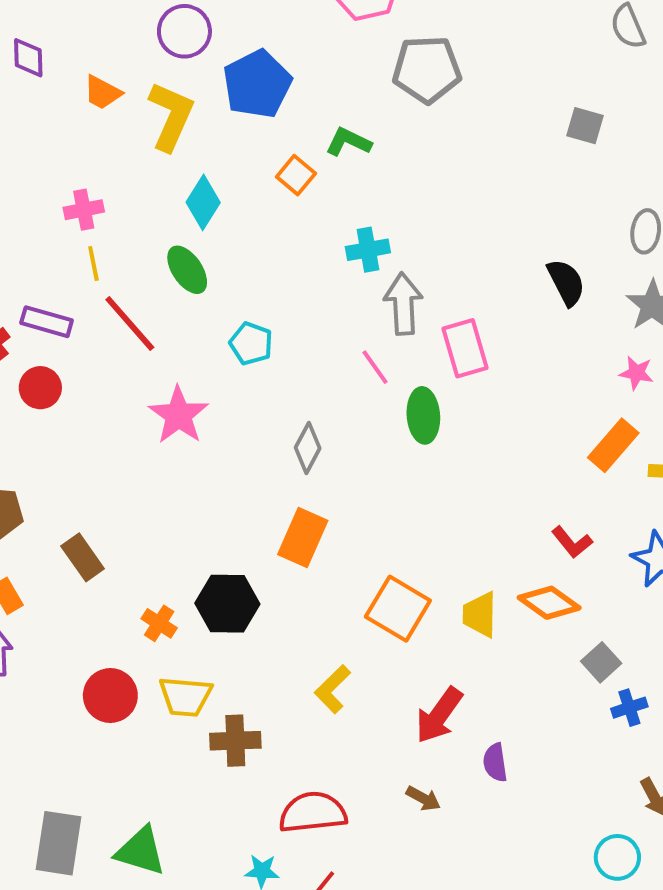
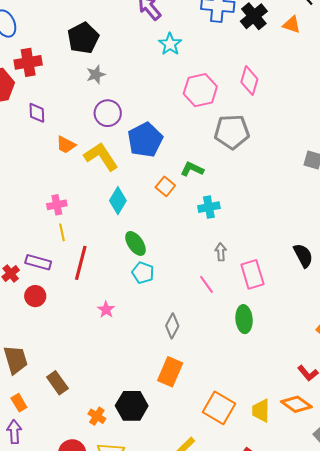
purple diamond: (28, 58) -> (37, 113), moved
yellow L-shape: (171, 116) -> (101, 157), turned -57
cyan cross: (368, 250) -> (209, 207), moved
green ellipse: (187, 270) -> (135, 243), moved
black semicircle: (566, 282) -> (303, 256), moved
gray arrow: (403, 304) -> (221, 252), size x0.6
red line: (130, 323) -> (81, 263), turned 56
pink star: (179, 415) -> (106, 310), size x0.6
green ellipse: (423, 415) -> (244, 319), moved

